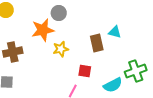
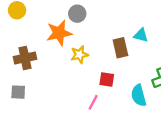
cyan semicircle: (113, 85) -> (139, 95), turned 102

